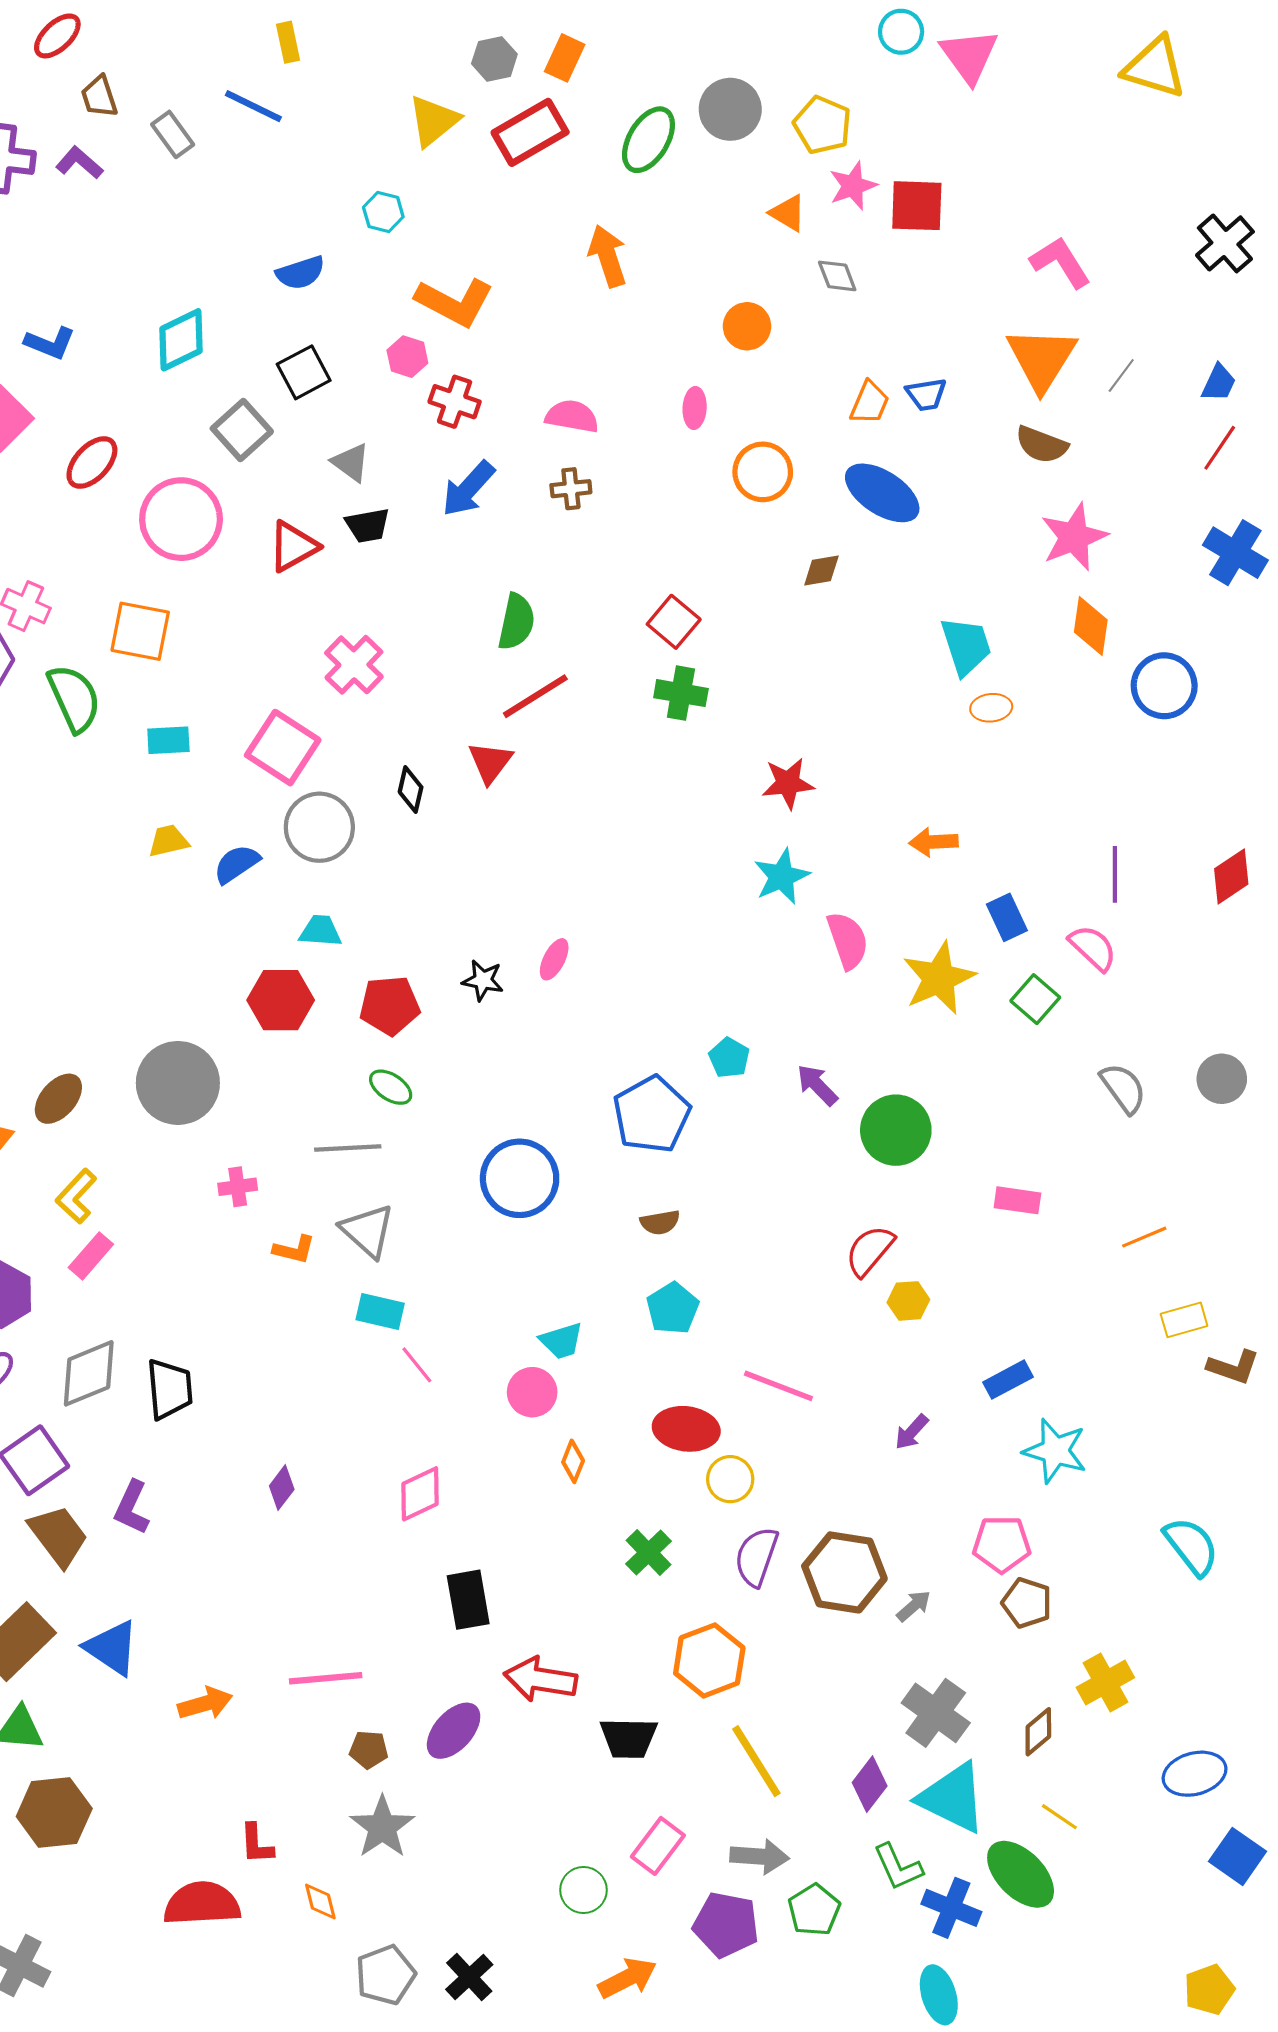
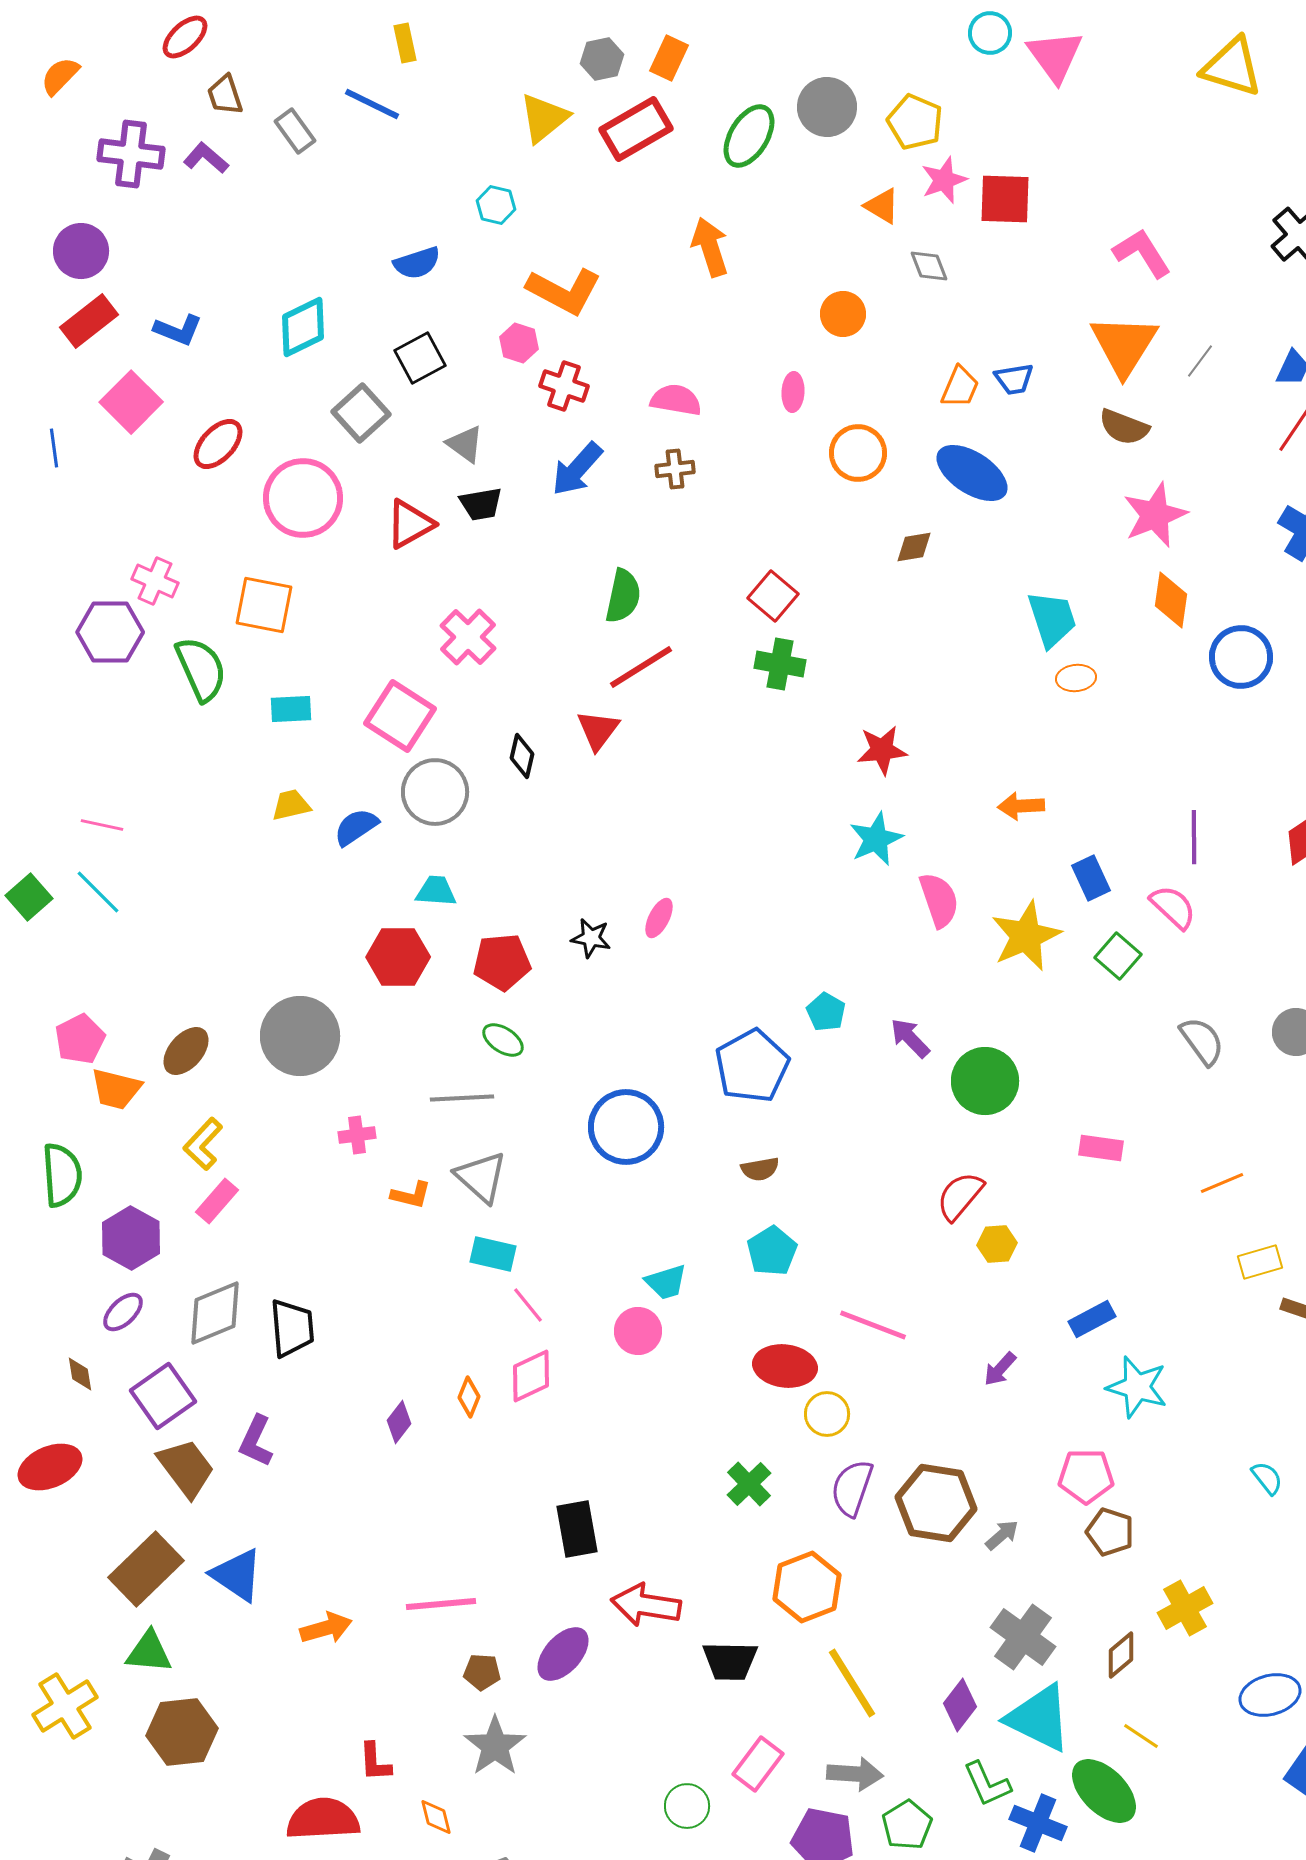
orange diamond: (573, 1461) -> (469, 1397), moved
pink diamond: (420, 1494) -> (531, 1376), moved
cyan semicircle: (1191, 1546) -> (1267, 1478), size x0.6

